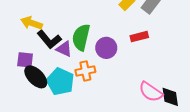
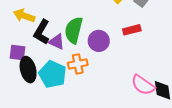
black L-shape: (49, 39) -> (42, 32), turned 70
black ellipse: (36, 77) -> (28, 70), turned 30

